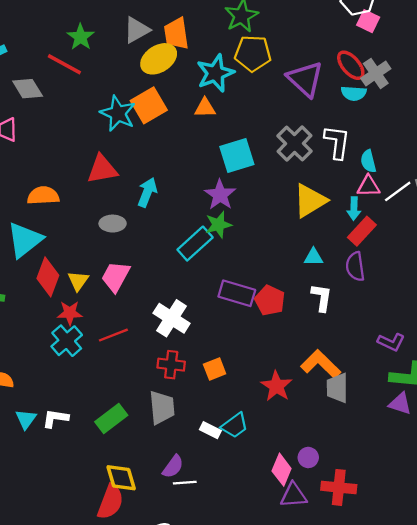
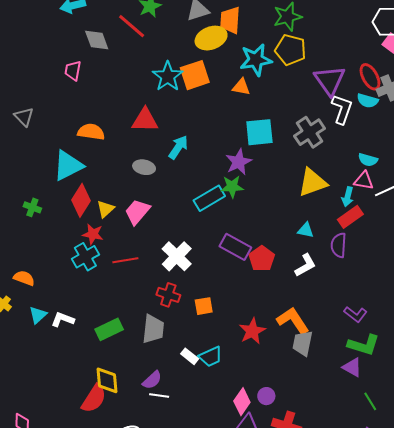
white L-shape: (337, 142) -> (342, 109), moved
cyan semicircle: (368, 161) -> (368, 160), turned -72
white L-shape: (322, 298) -> (305, 265), turned 40

